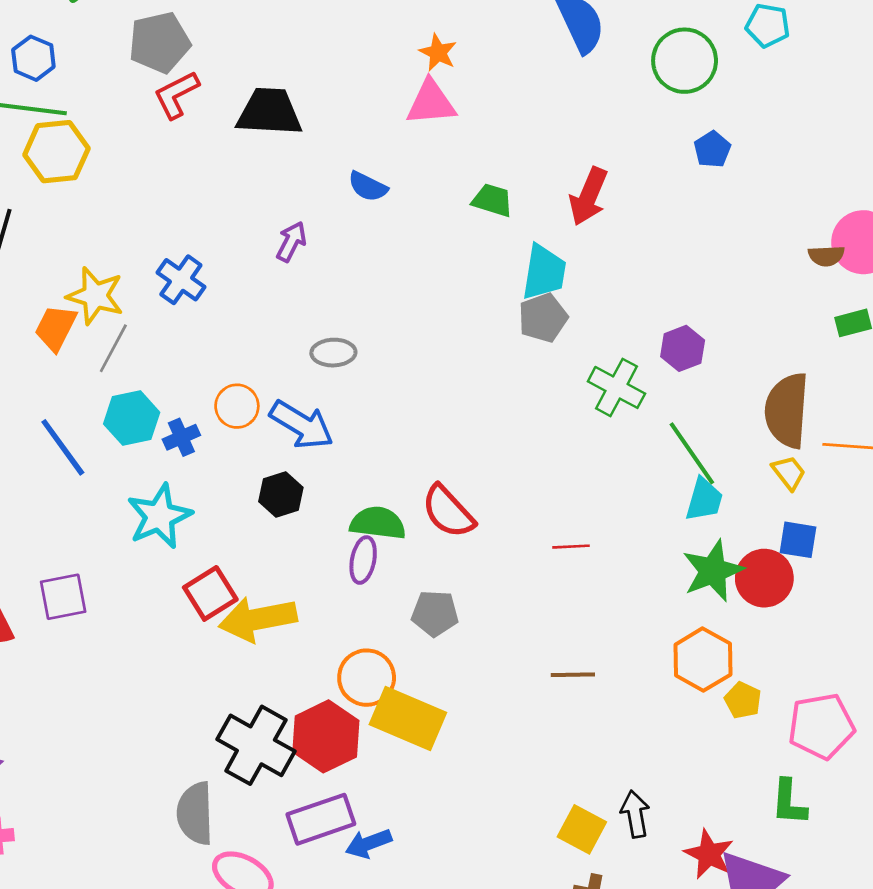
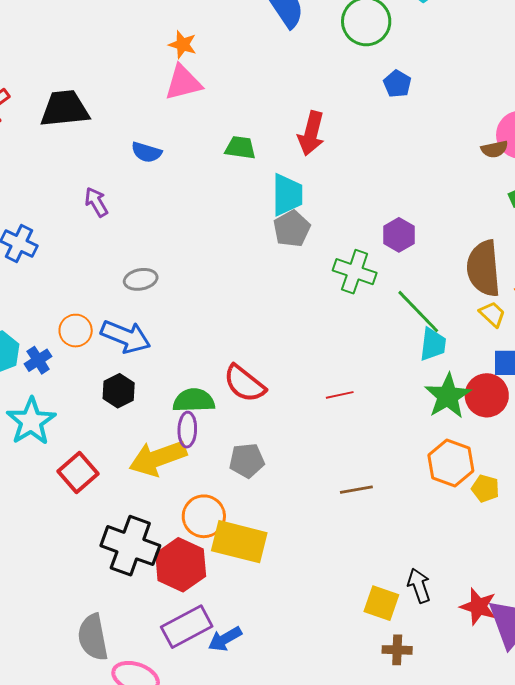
purple arrow: (291, 242) -> (96, 202), turned -48
yellow arrow: (258, 619) -> (158, 458), moved
black cross: (256, 745) -> (130, 546), moved

